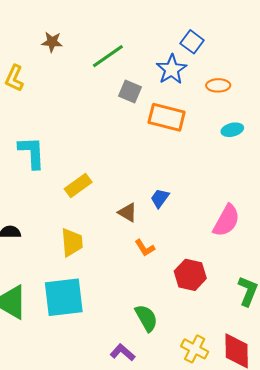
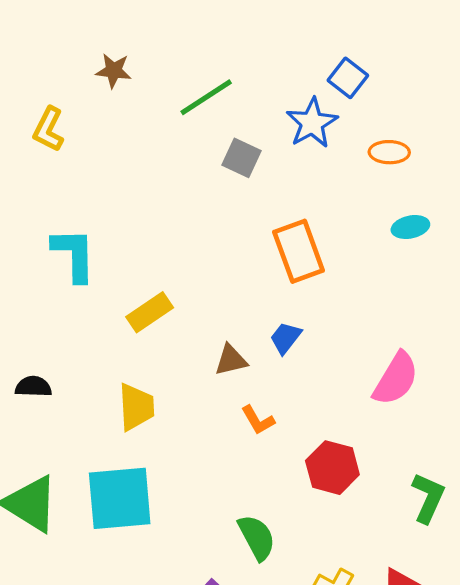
orange rectangle: (167, 117) -> (299, 251), moved, turned 54
brown triangle: (128, 213) -> (231, 360), turned -45

